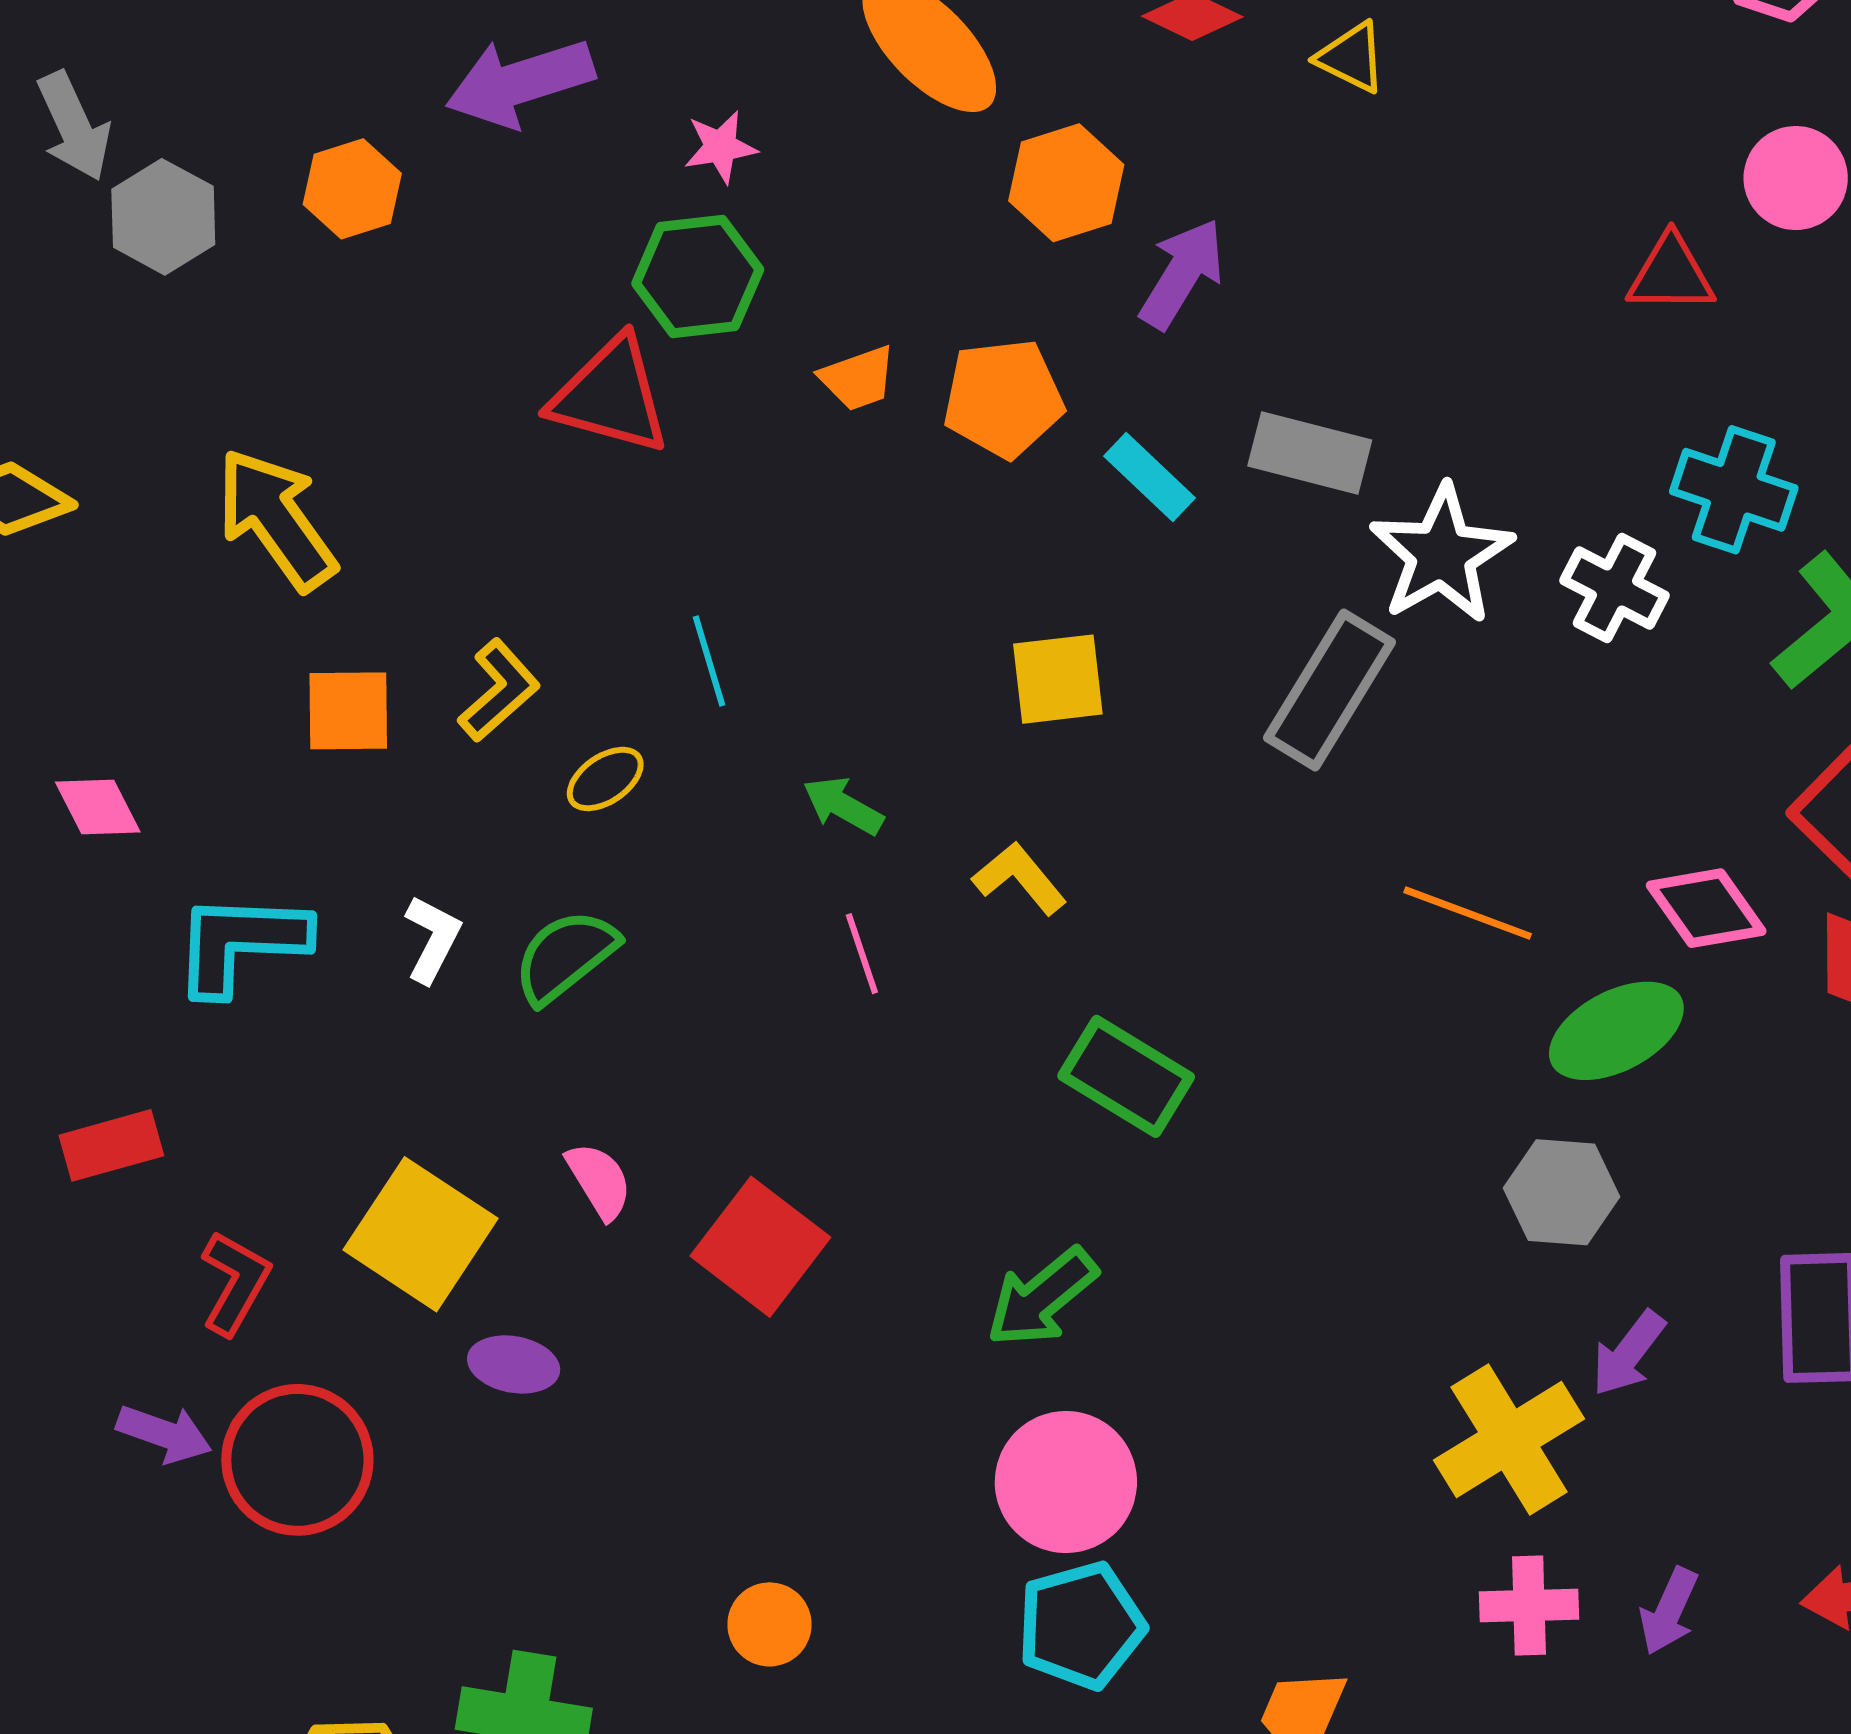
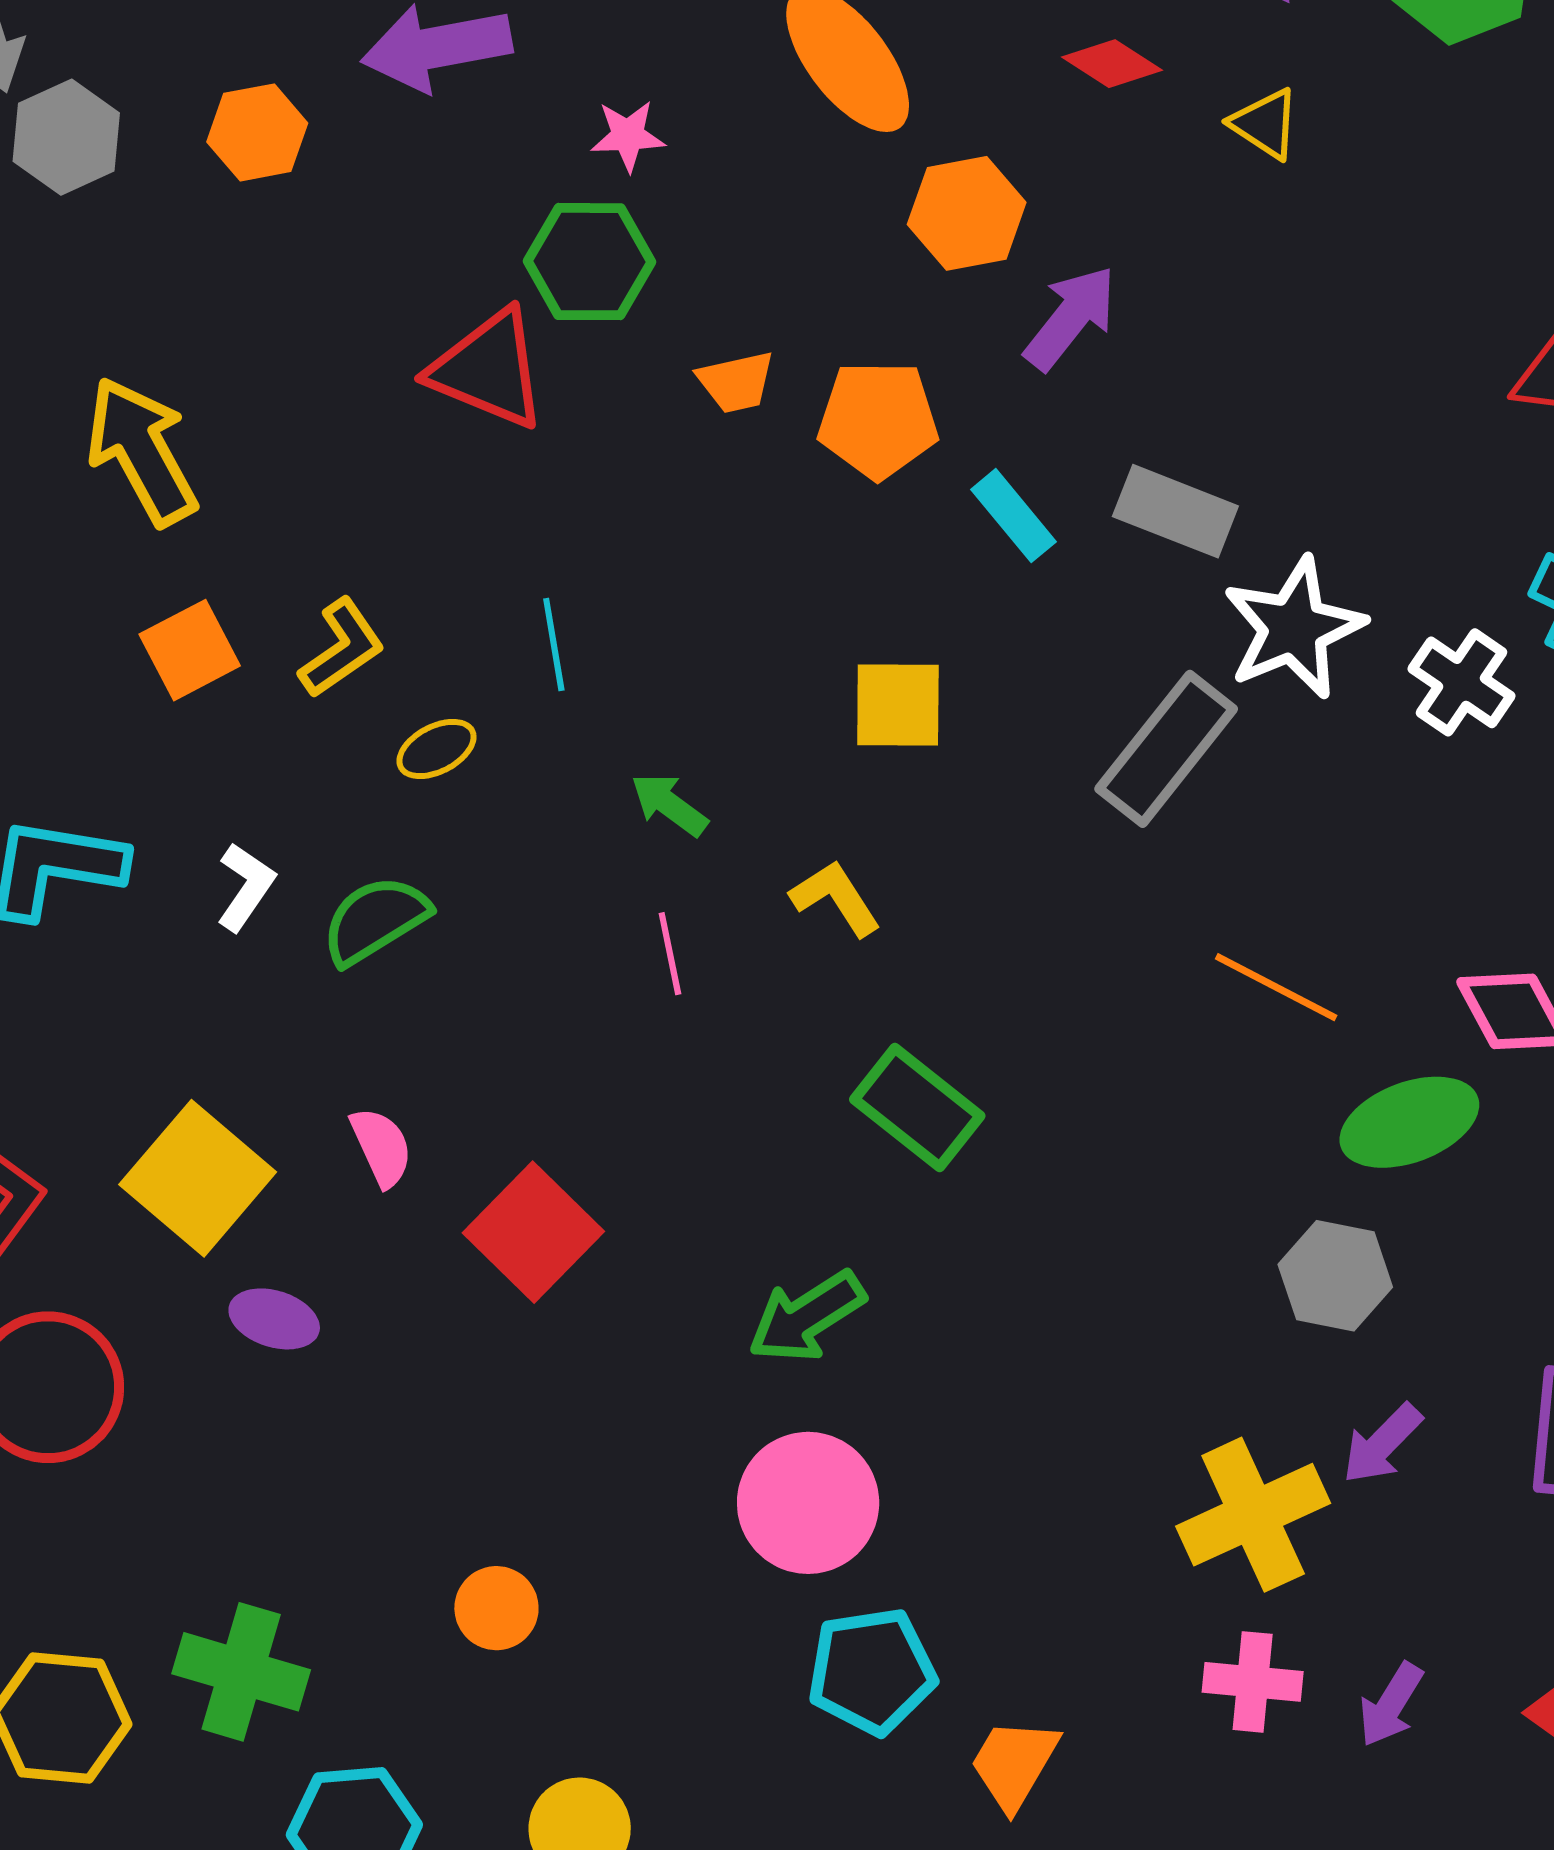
orange square: (348, 711) -> (190, 650), turned -34
cyan pentagon: (1081, 1625) -> (872, 1671), moved

